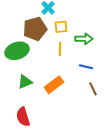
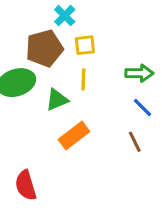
green arrow: (84, 39) -> (139, 73), moved
blue line: (86, 67) -> (143, 107), moved, turned 32
green triangle: (25, 82) -> (57, 100), moved

